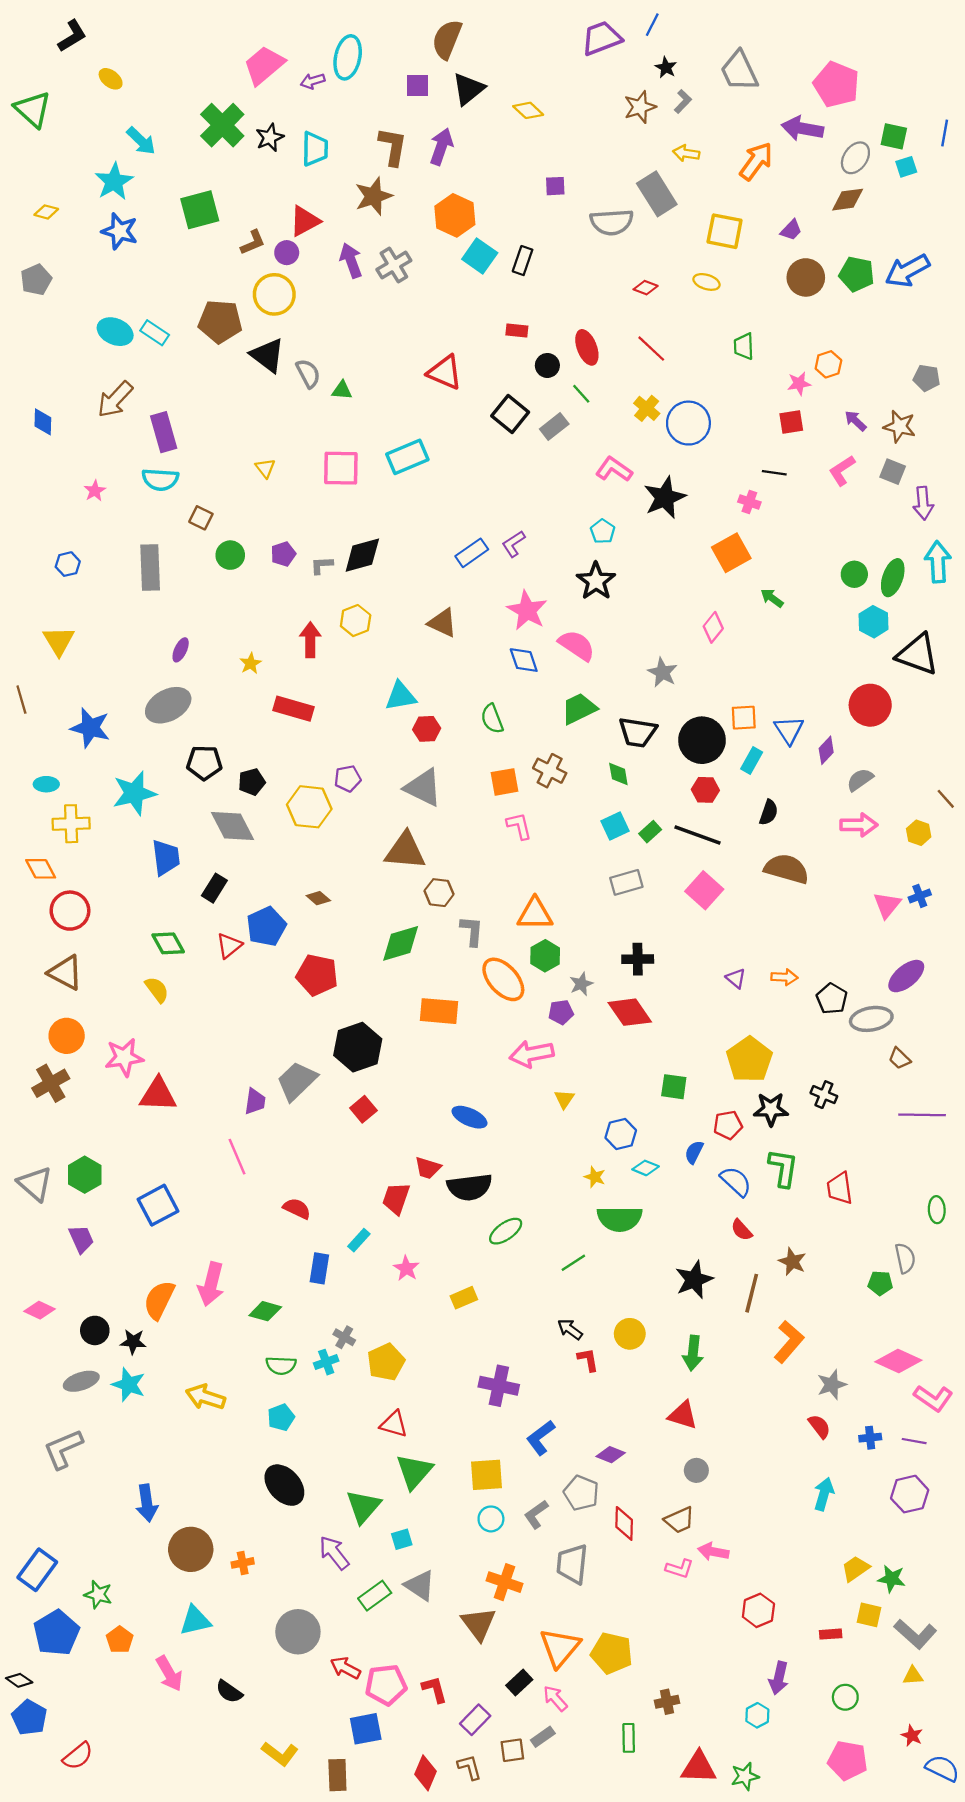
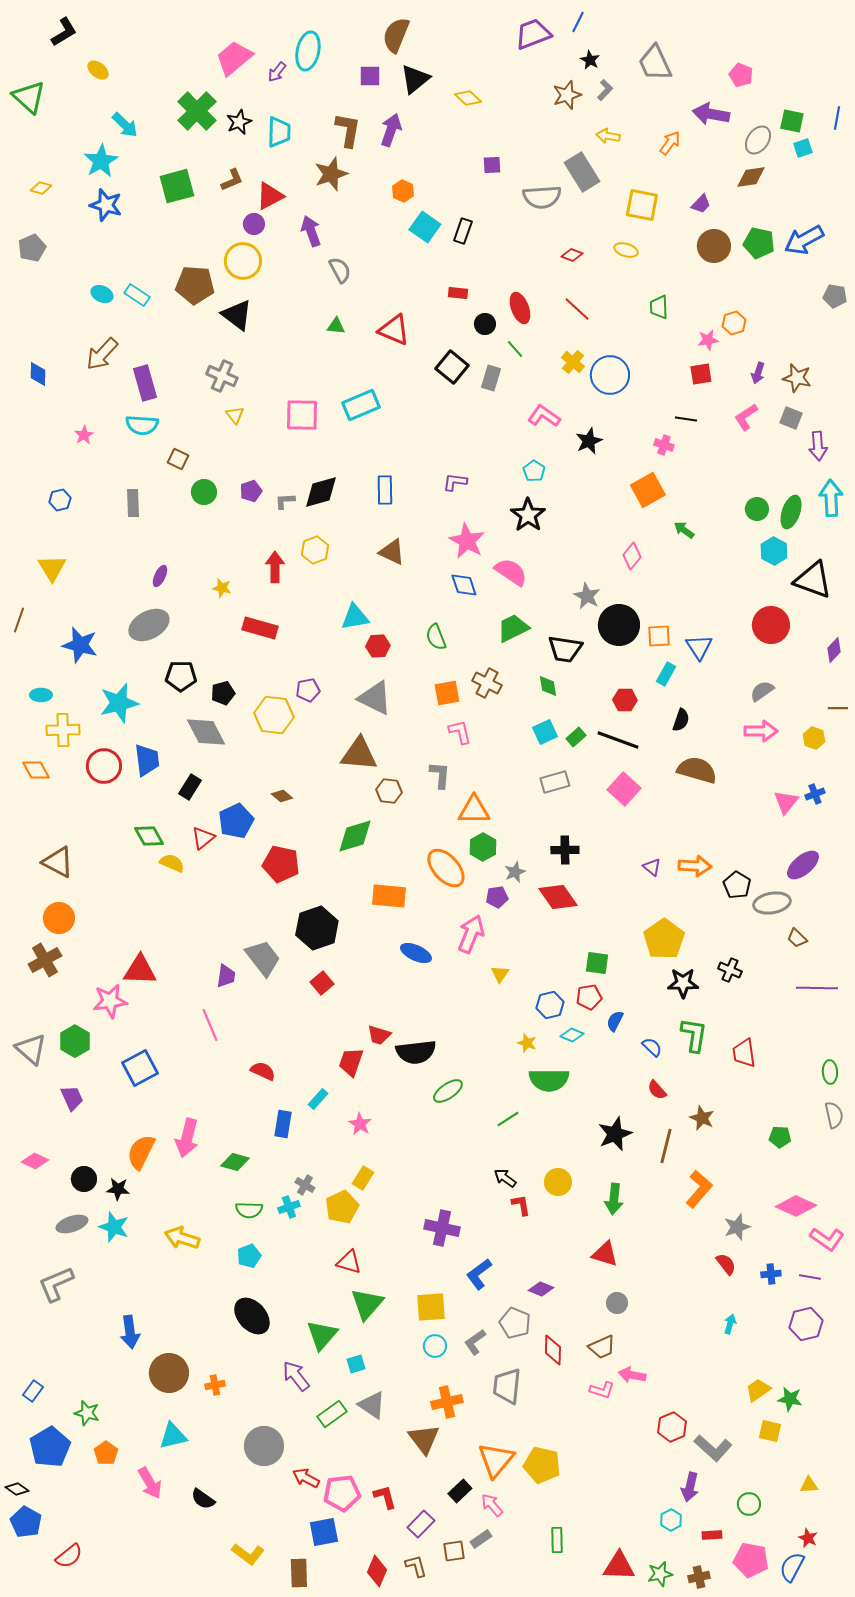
purple arrow: (313, 81) -> (277, 72), turned -35
pink pentagon: (836, 84) -> (741, 75), size x0.6
orange arrow: (756, 161) -> (670, 143), size x0.7
orange hexagon: (455, 215) -> (403, 191), size x0.6
brown L-shape: (253, 242) -> (232, 180), moved
gray cross: (394, 265) -> (222, 376), moved, turned -36
cyan ellipse: (115, 332) -> (102, 294), size x0.7
gray semicircle: (308, 373) -> (340, 270), moved
gray pentagon: (927, 378) -> (835, 296), moved
green triangle: (342, 390) -> (336, 326), moved
purple arrow: (855, 421) -> (758, 373), turned -115
gray rectangle: (554, 426) -> (491, 378), turned -35
black star: (665, 498) -> (589, 441), size x0.7
purple L-shape: (514, 544) -> (455, 482), turned 40
blue rectangle: (472, 553) -> (385, 490), moved, turned -56
gray rectangle: (150, 567) -> (133, 503), size x0.7
yellow star: (251, 663) -> (222, 588), turned -30
brown line: (21, 700) -> (19, 620), turned 35
black circle: (702, 740) -> (619, 625), moved
purple diamond: (826, 750) -> (834, 650), moved
brown line: (946, 799) -> (838, 708), turned -48
red circle: (70, 911) -> (104, 766), moved
gray L-shape: (472, 931) -> (440, 775), moved
orange arrow: (784, 977) -> (695, 866), size x1.4
yellow semicircle: (157, 990) -> (172, 863), moved, turned -30
pink arrow: (532, 1054) -> (471, 934), turned 123
pink star: (124, 1057) -> (110, 1001), moved
gray trapezoid: (297, 1081) -> (263, 958), turned 96
blue ellipse: (469, 1117) -> (416, 953), moved
red pentagon: (728, 1125) -> (589, 997), moved
blue semicircle: (736, 1181) -> (652, 1047), size x0.7
gray semicircle: (905, 1258) -> (834, 1115), moved
yellow rectangle: (464, 1298) -> (363, 1178), moved, turned -35
cyan arrow: (824, 1494) -> (730, 1324), size x0.7
blue rectangle: (37, 1570) -> (33, 1391), size x0.6
orange cross: (504, 1582) -> (447, 1402), turned -32
red rectangle: (831, 1634) -> (712, 1535), moved
gray L-shape: (915, 1634) -> (713, 1448), moved
brown cross: (667, 1702) -> (699, 1577), moved
blue semicircle: (942, 1768) -> (792, 1567), moved, turned -88

